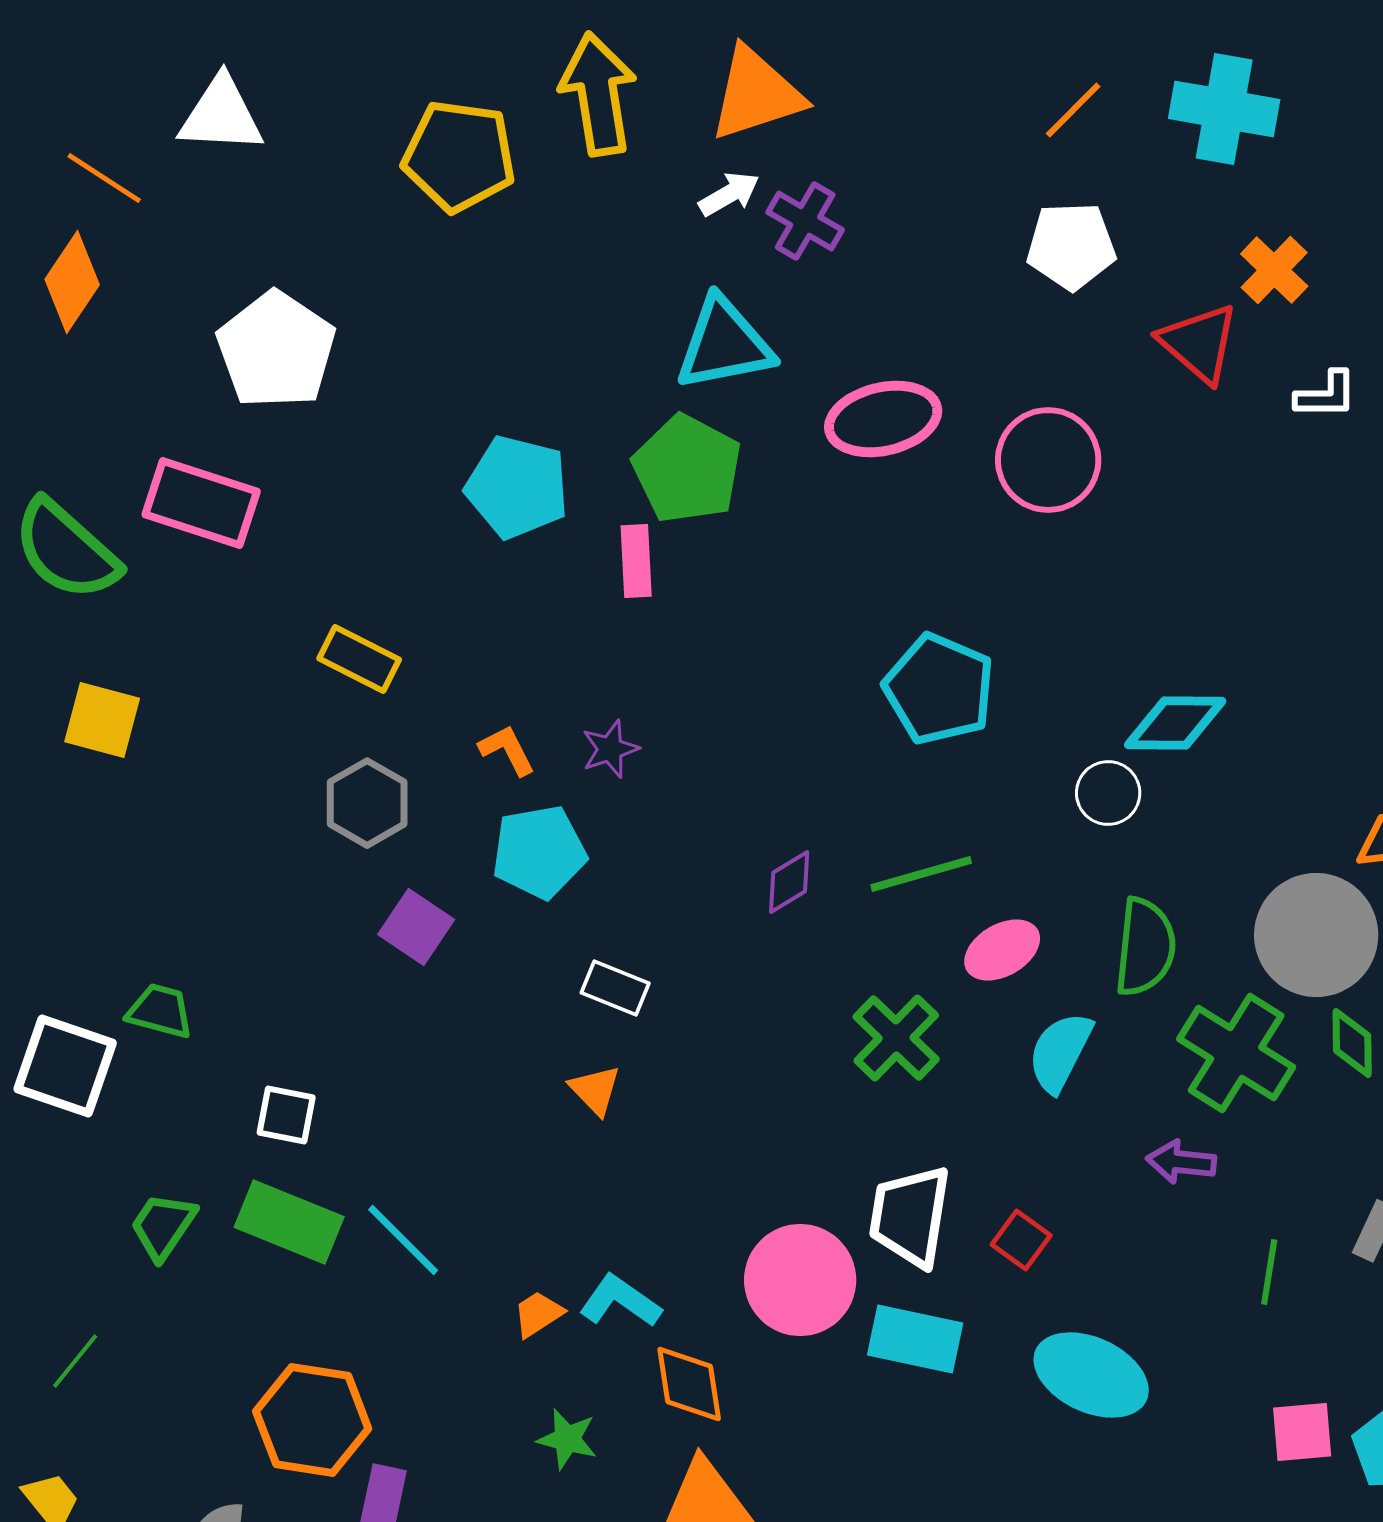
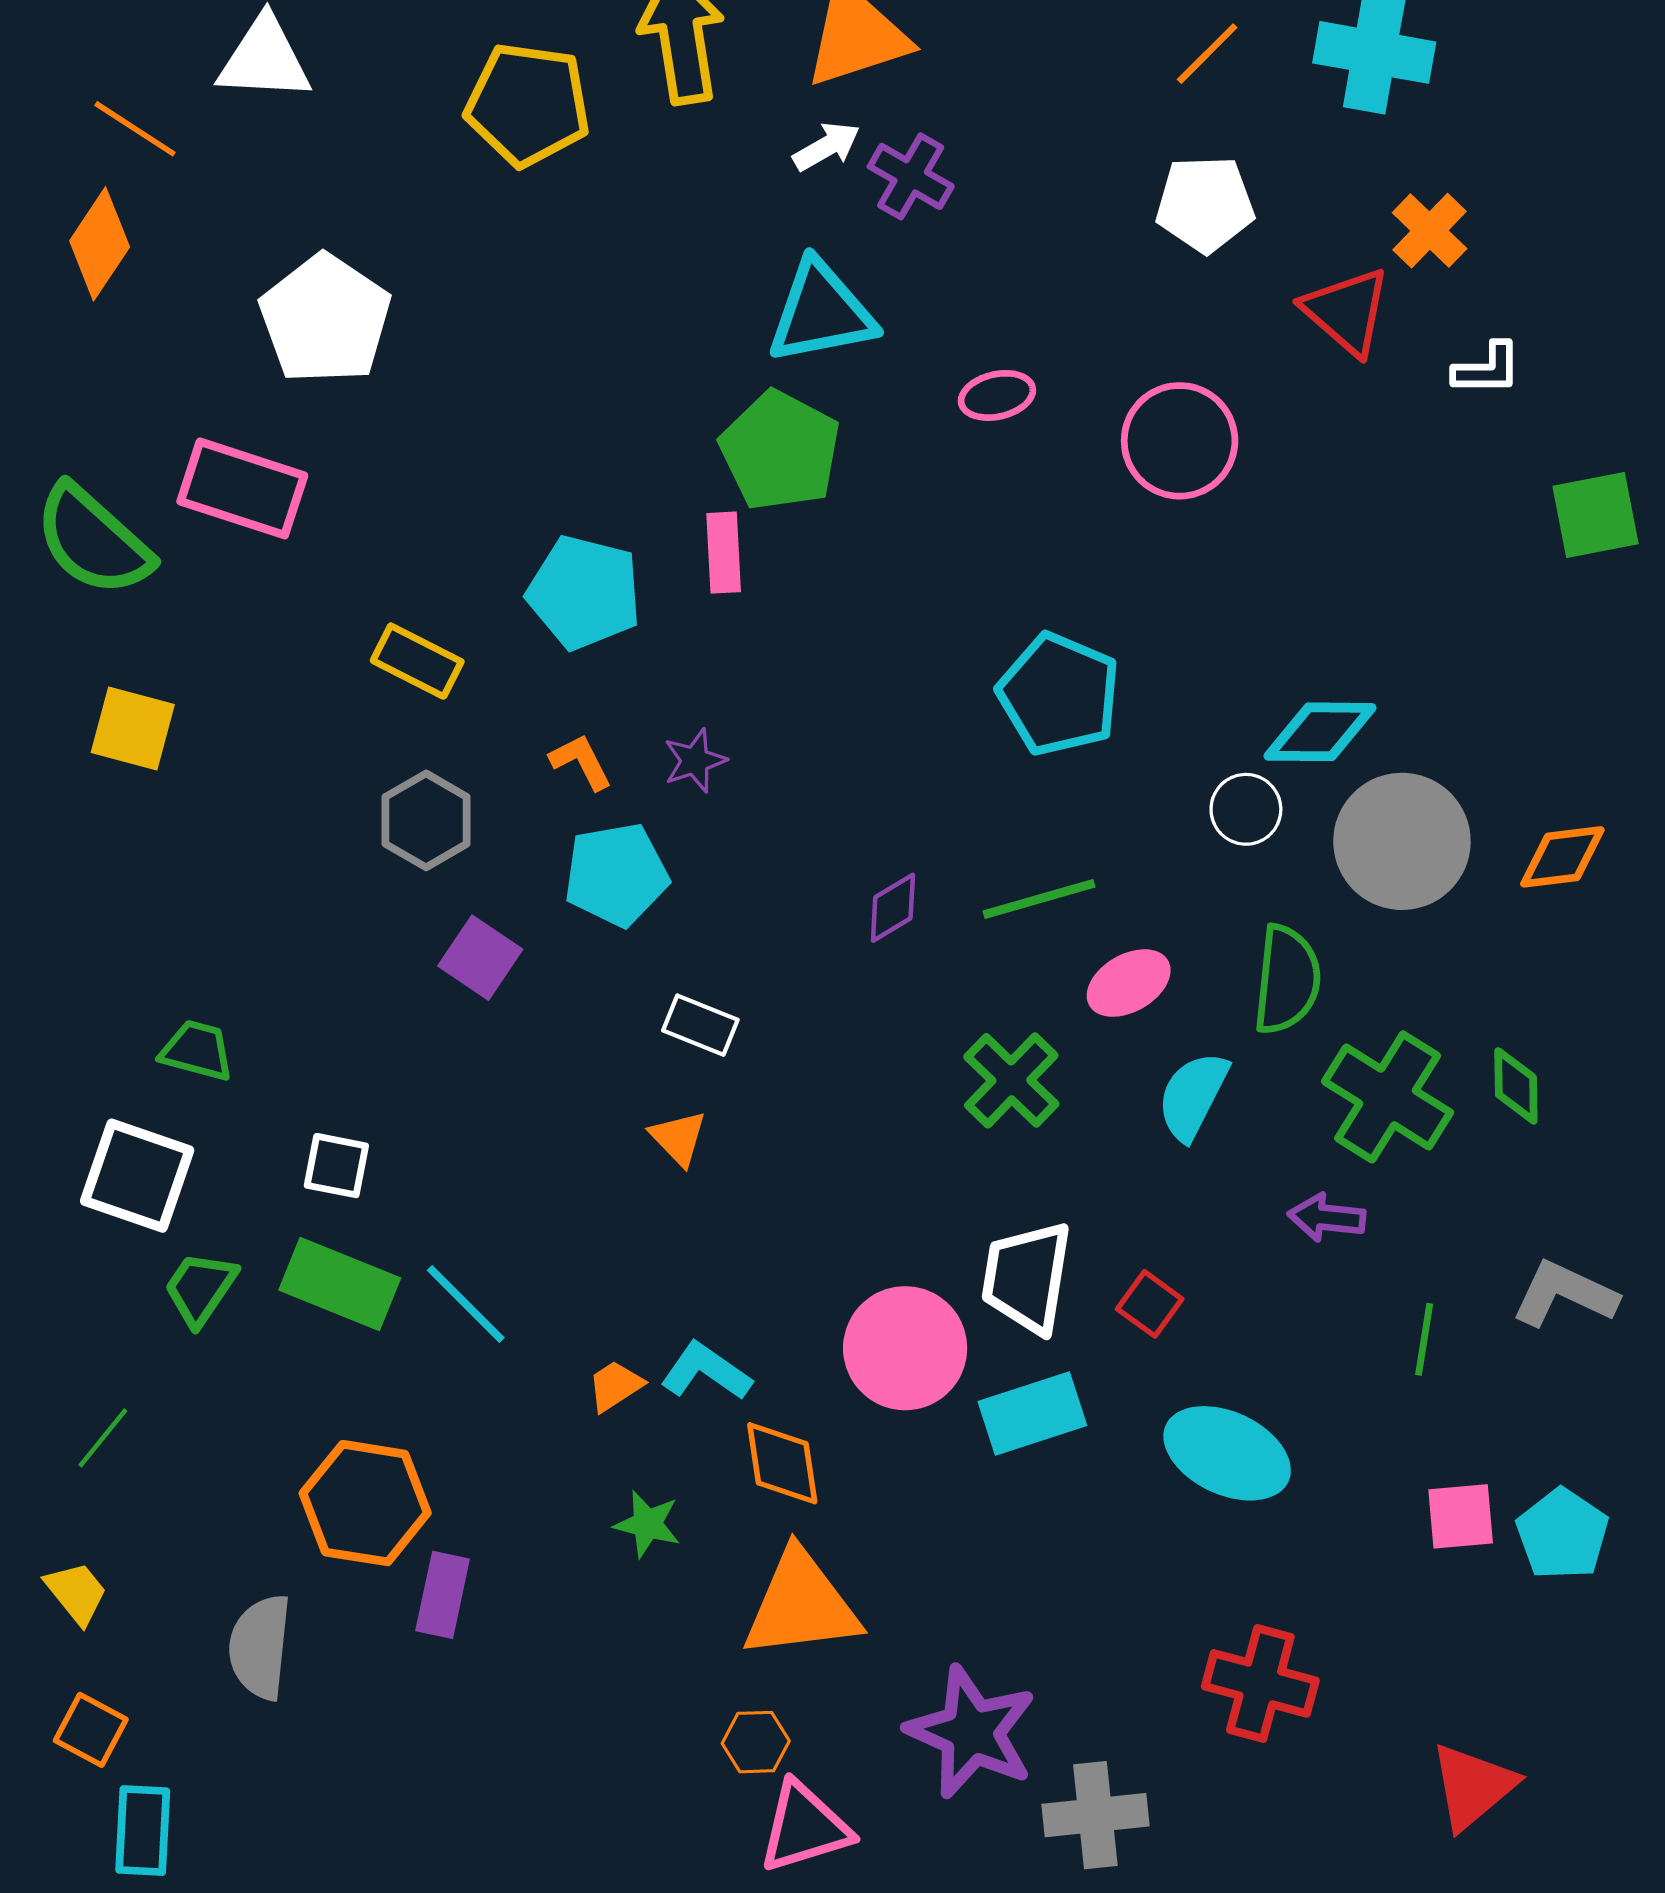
pink ellipse: (883, 419) -> (997, 395), size x0.6
cyan pentagon: (517, 487) -> (584, 592), moved
gray circle: (1316, 935) -> (1402, 841), moved
white square: (65, 1066) -> (137, 1176), moved
cyan rectangle: (915, 1339) -> (1032, 1413), turned -30

